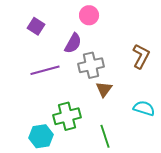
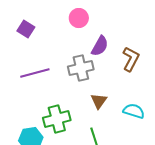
purple semicircle: (73, 43) -> (100, 46), moved
brown triangle: (104, 89) -> (99, 101), moved

